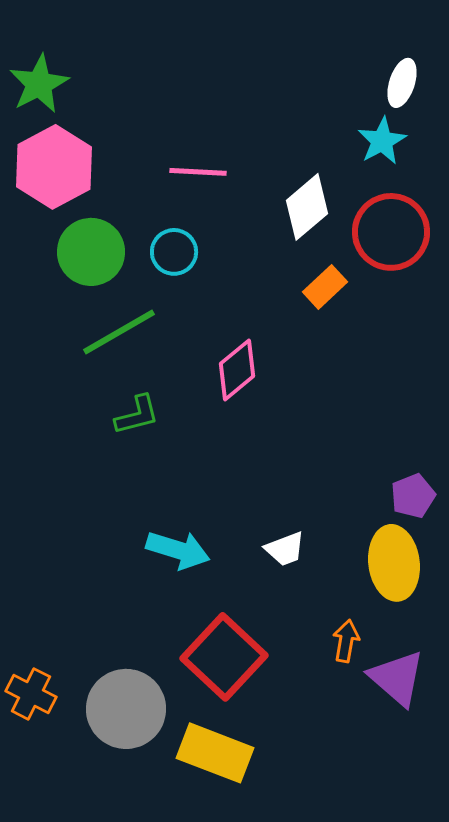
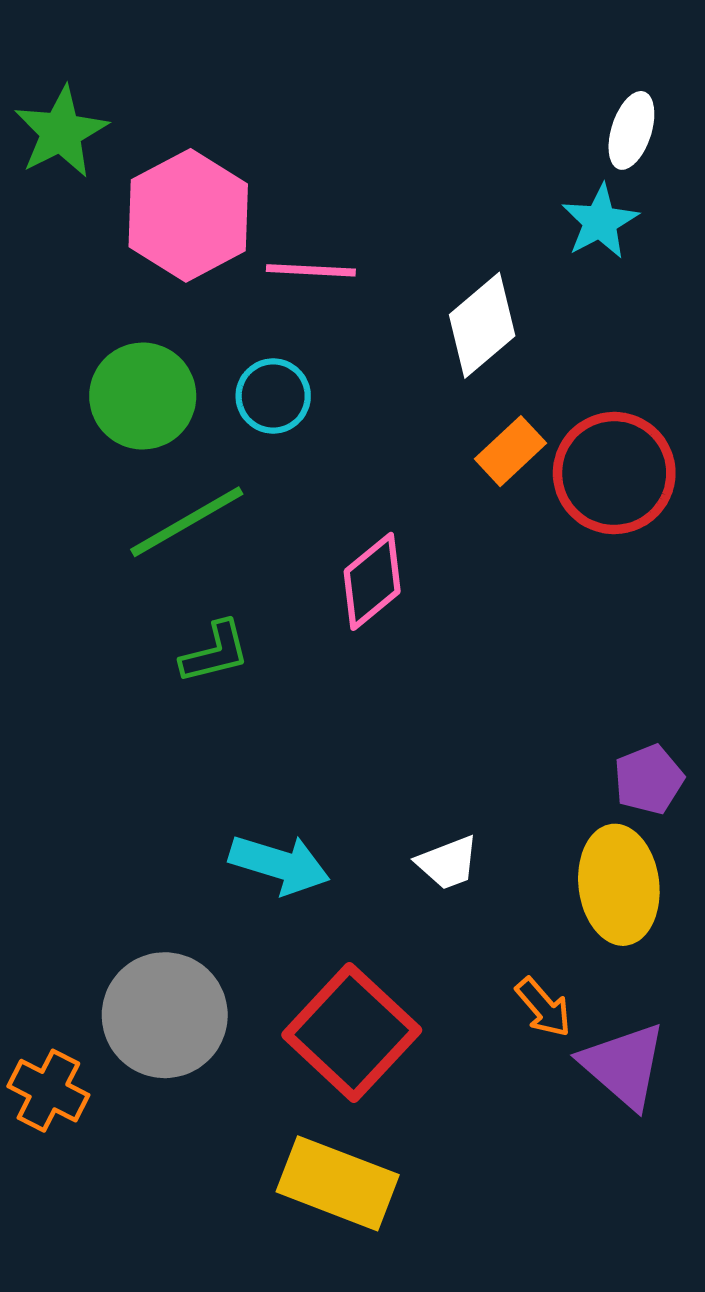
pink hexagon: (54, 167) -> (188, 215), moved
red circle: (391, 232) -> (614, 473), moved
orange arrow: (346, 641) -> (543, 1007), turned 129
gray circle: (126, 709) -> (165, 1015), moved

